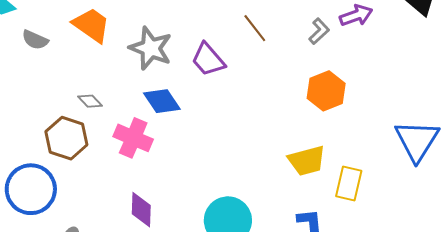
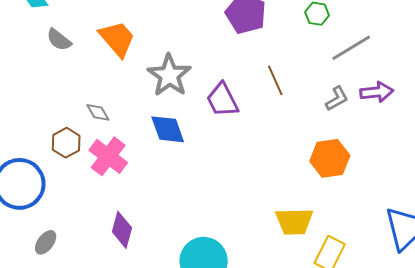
brown hexagon: (66, 138) -> (66, 143), size x0.7
pink cross: (133, 138) -> (108, 156), moved

